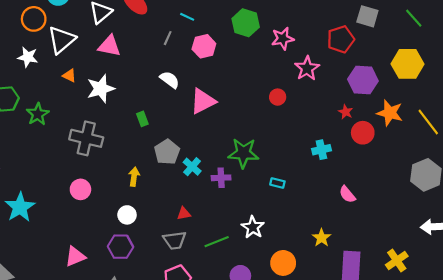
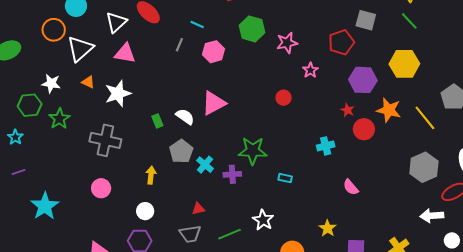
white star: (28, 57) -> (51, 83), moved
pink star: (307, 68) -> (310, 70), size x0.7
white semicircle: (170, 80) -> (185, 117), moved

